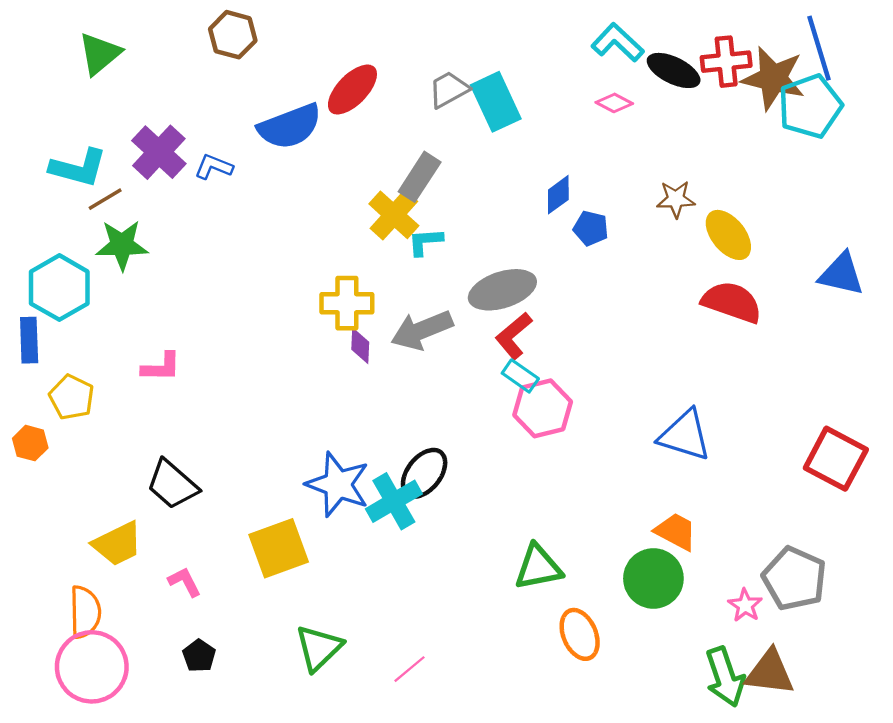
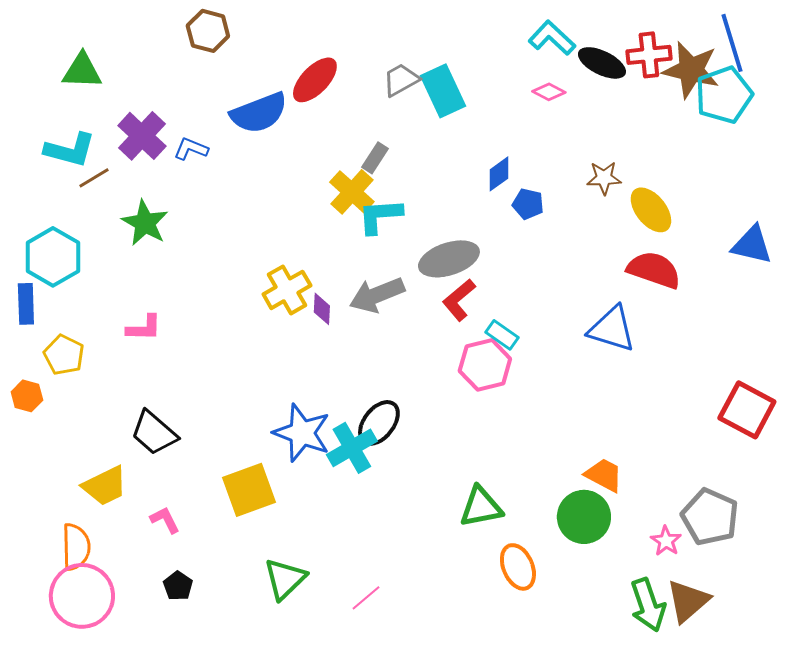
green triangle: (100, 54) -> (82, 71), moved, turned 42
gray rectangle: (420, 177) -> (375, 158), size x0.7
cyan L-shape: (425, 242) -> (380, 216), size x1.4
green star: (122, 245) -> (145, 223), moved, turned 30
yellow cross: (347, 303) -> (287, 290), moved, turned -30
cyan rectangle: (520, 376) -> (502, 335), moved
blue triangle: (685, 435) -> (612, 329), moved
brown triangle: (770, 672) -> (688, 601), turned -48

